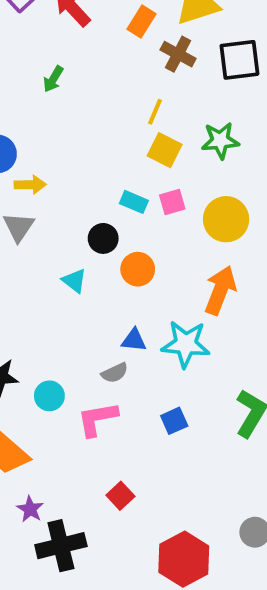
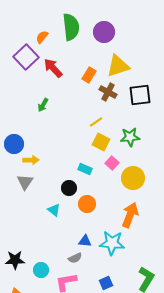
yellow line: (155, 112) -> (96, 122), turned 32
pink square: (172, 202) -> (112, 163), moved, turned -32

